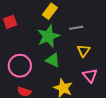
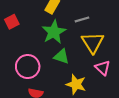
yellow triangle: (84, 51) -> (93, 43), size x1.6

